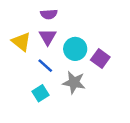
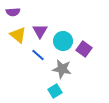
purple semicircle: (49, 14) -> (13, 12), moved
cyan square: (40, 93) -> (55, 91), moved

